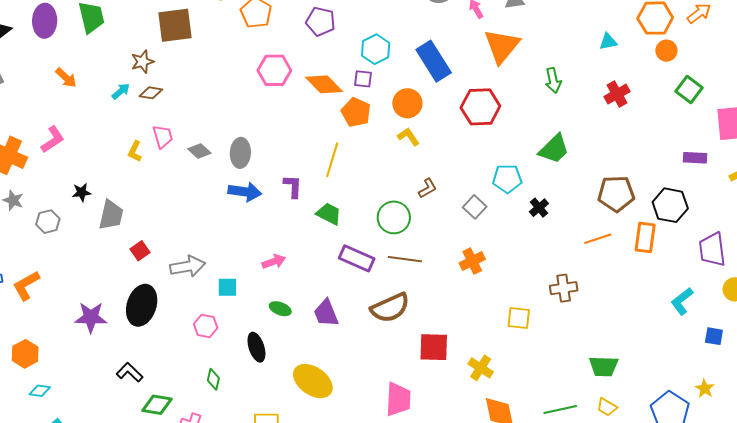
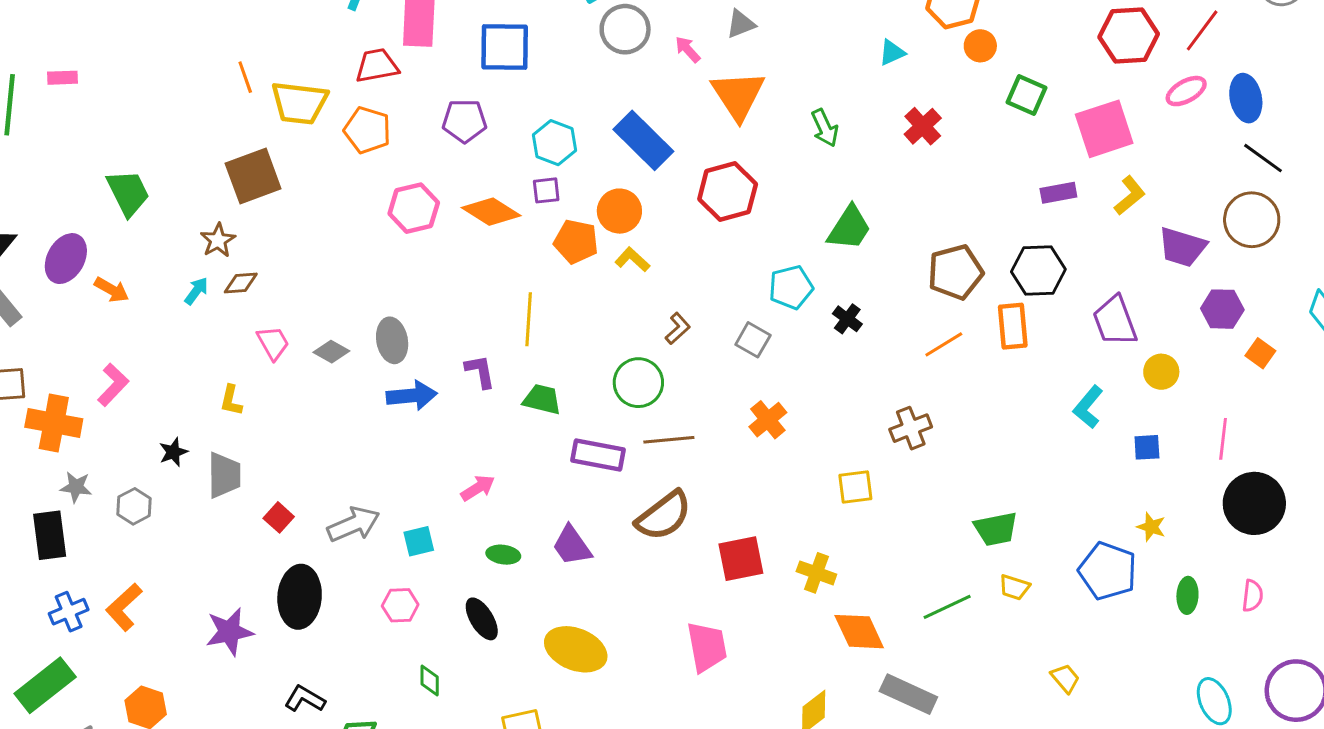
purple ellipse: (45, 21) -> (66, 259), moved, turned 40
orange pentagon: (356, 112) -> (576, 241), moved
yellow L-shape: (135, 151) -> (231, 400), moved

